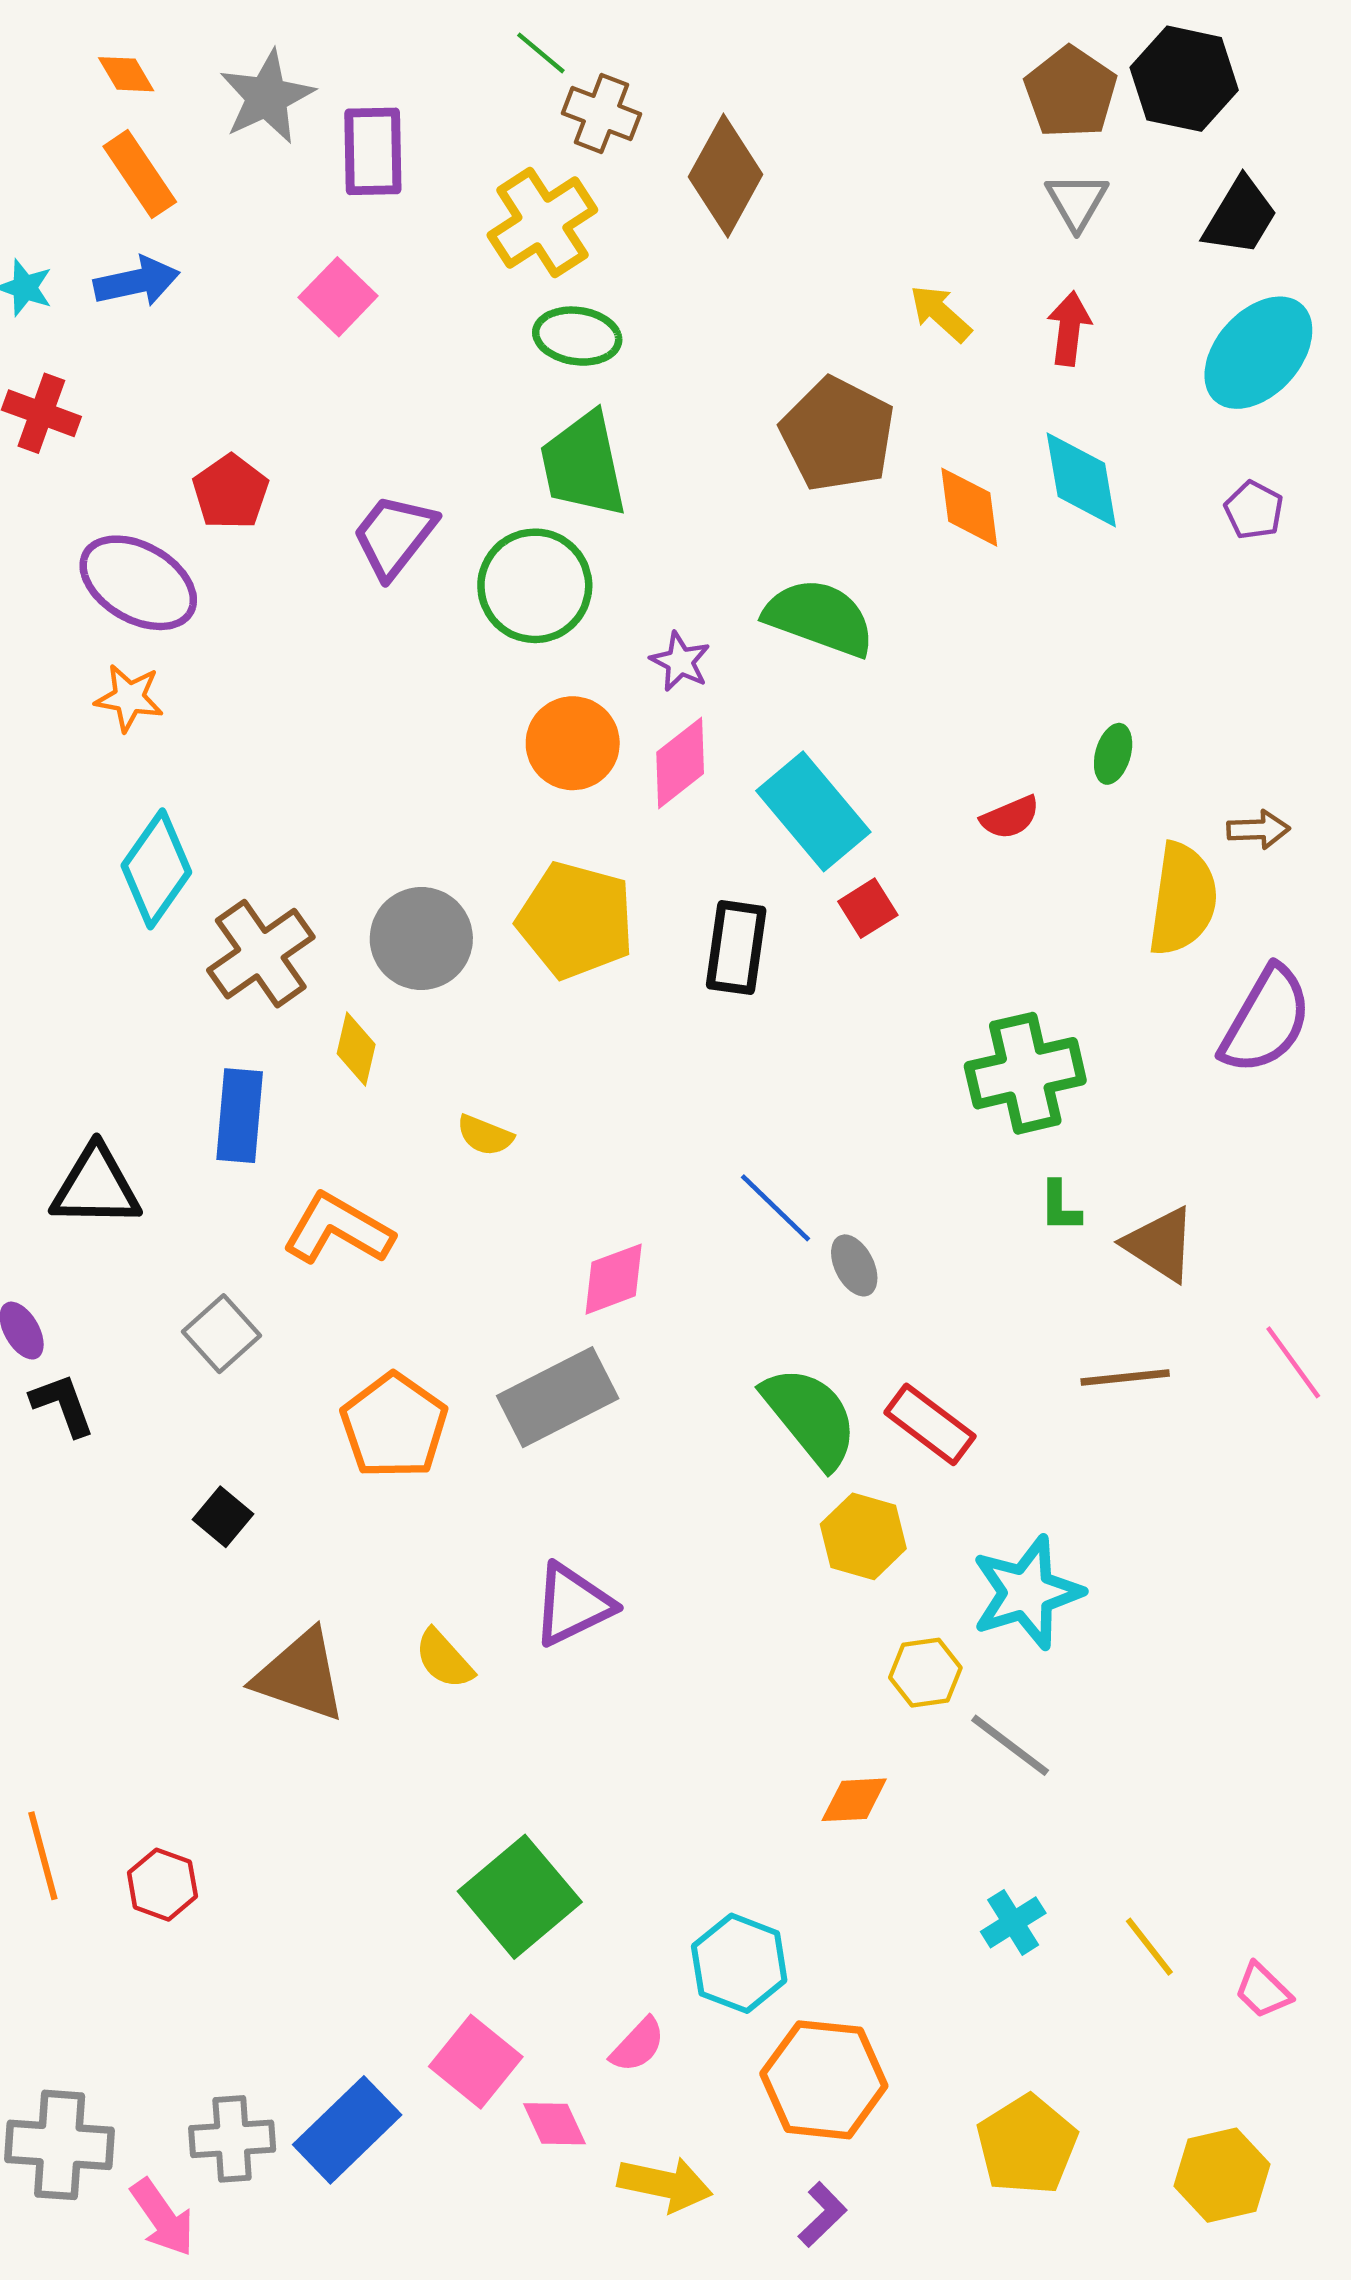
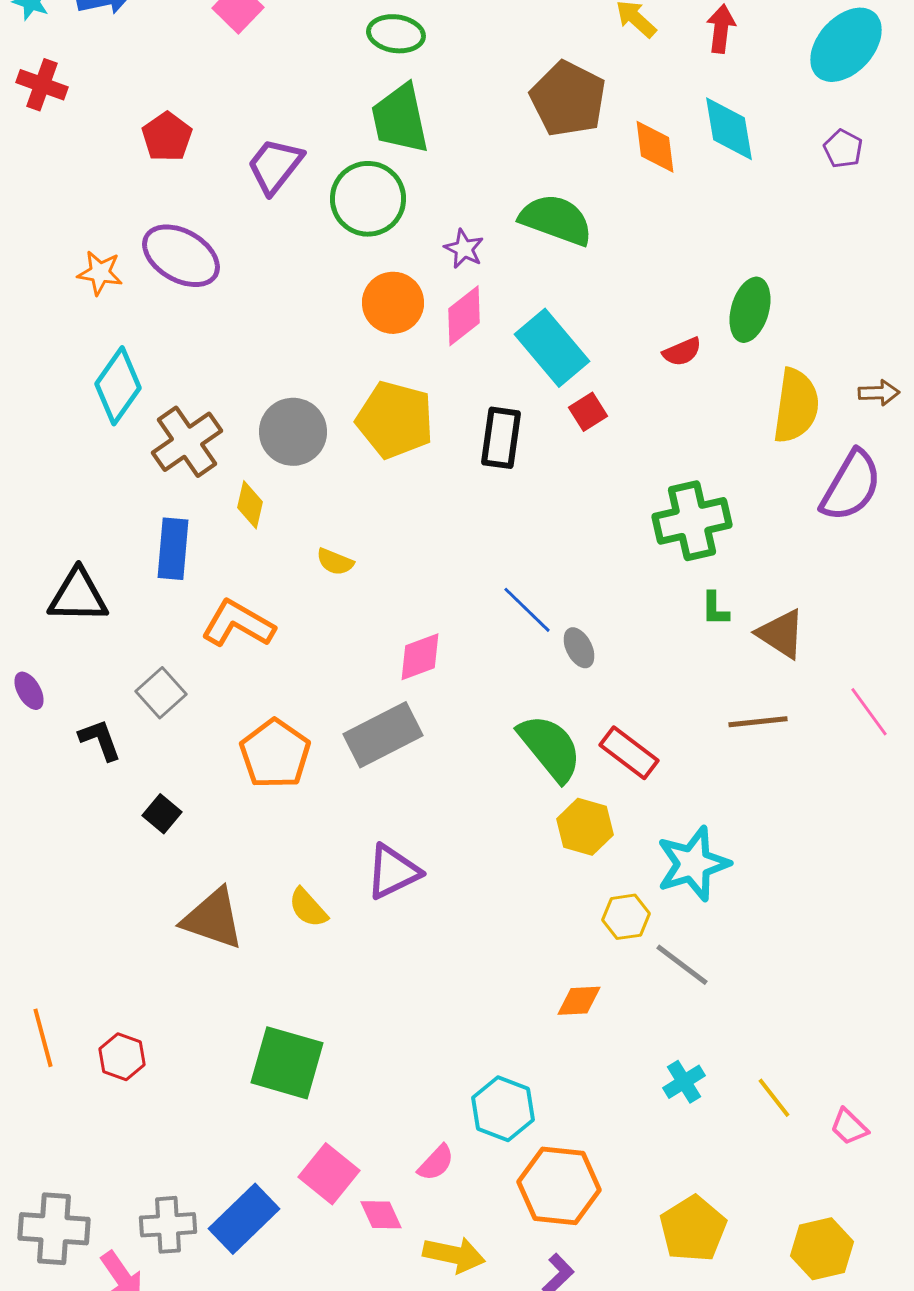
purple ellipse: (138, 583) -> (181, 256), moved
green ellipse: (1113, 754) -> (750, 310), size x1.6
brown arrow: (1258, 830) -> (879, 393), moved
black L-shape: (63, 1405) -> (100, 740), moved
green square: (520, 1897) -> (287, 1063), moved, turned -34

